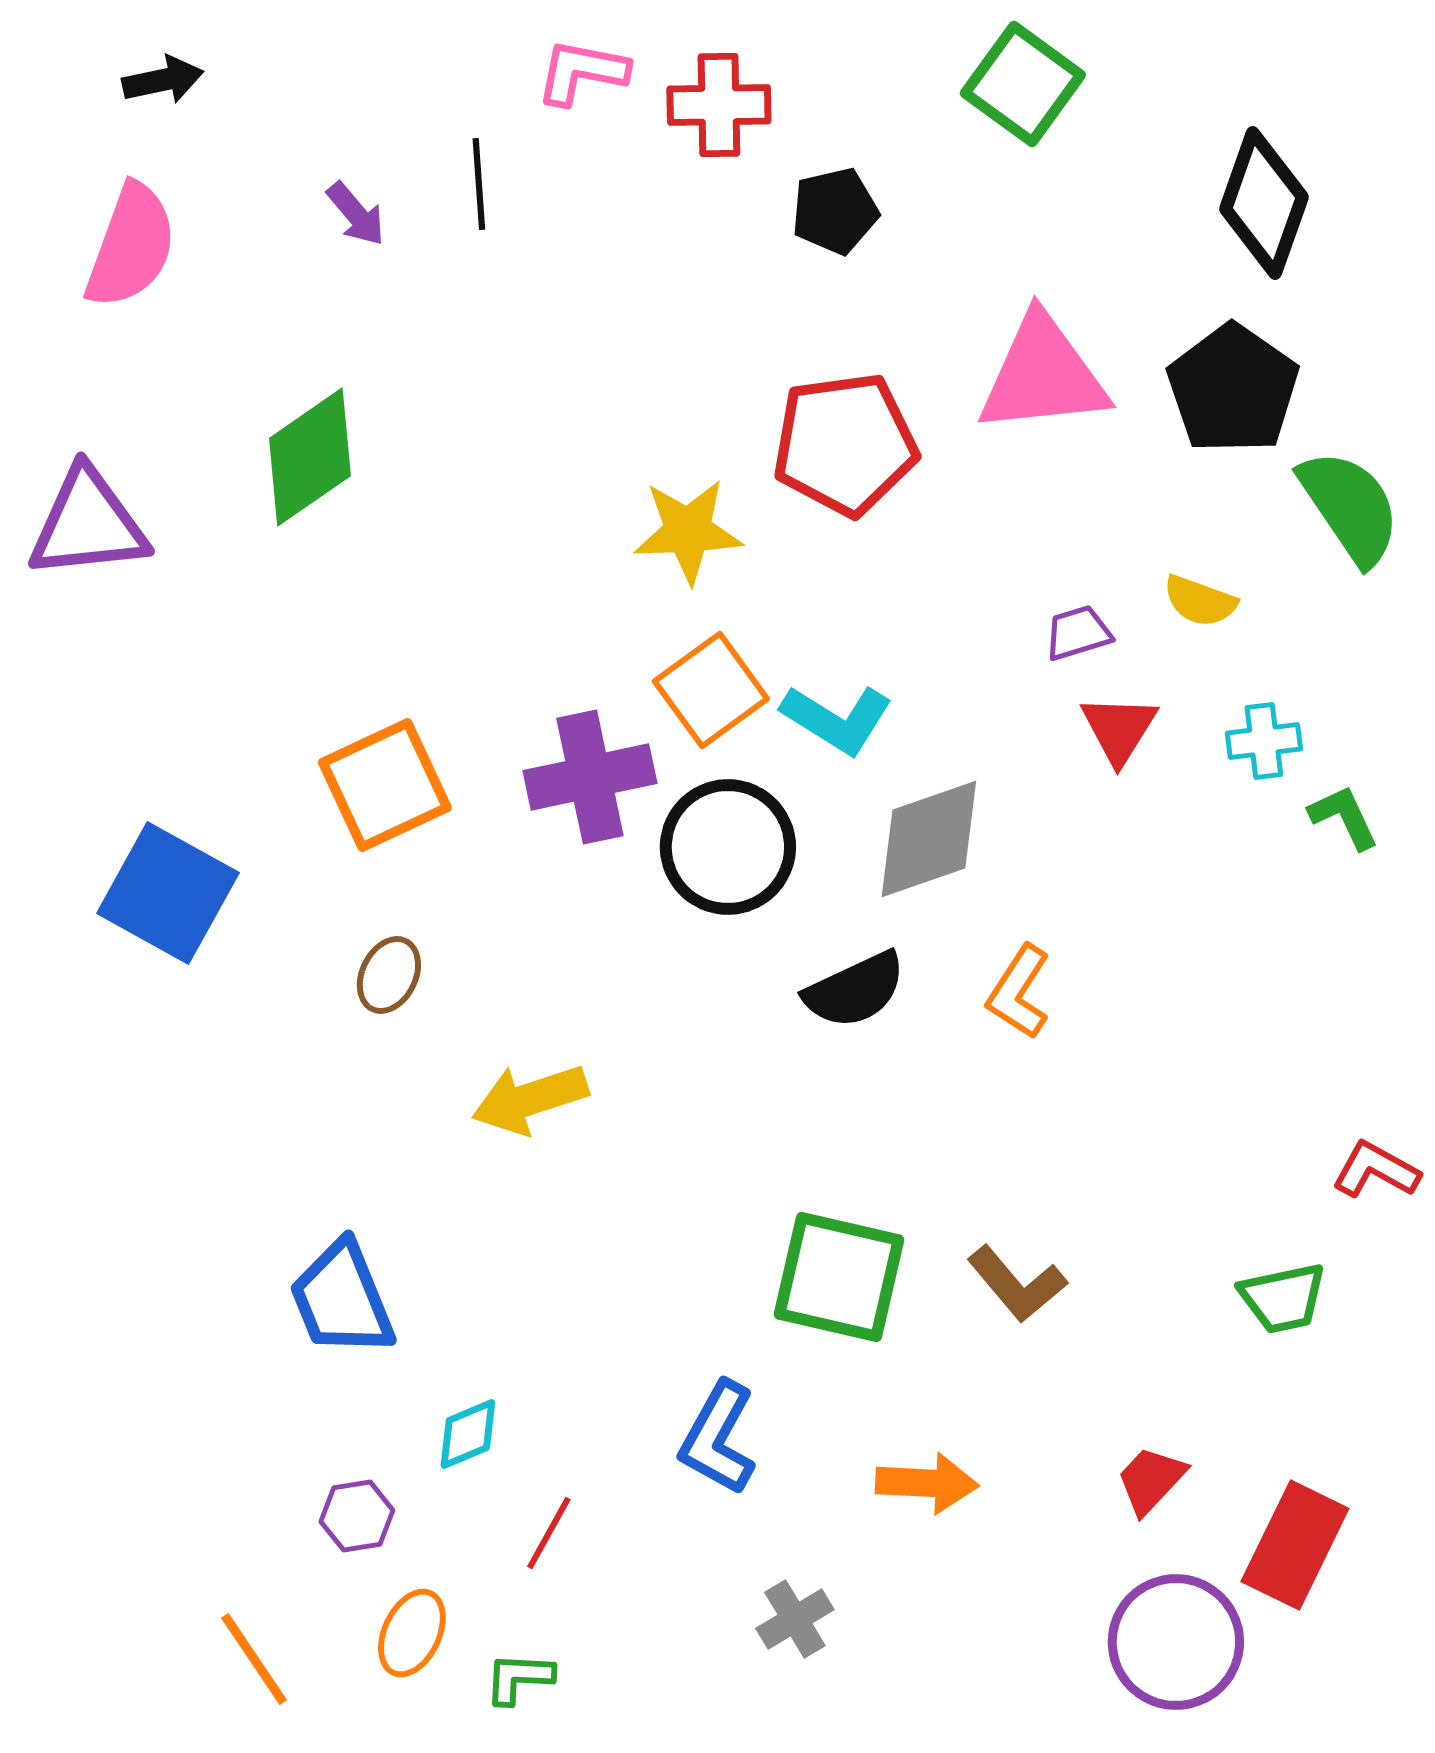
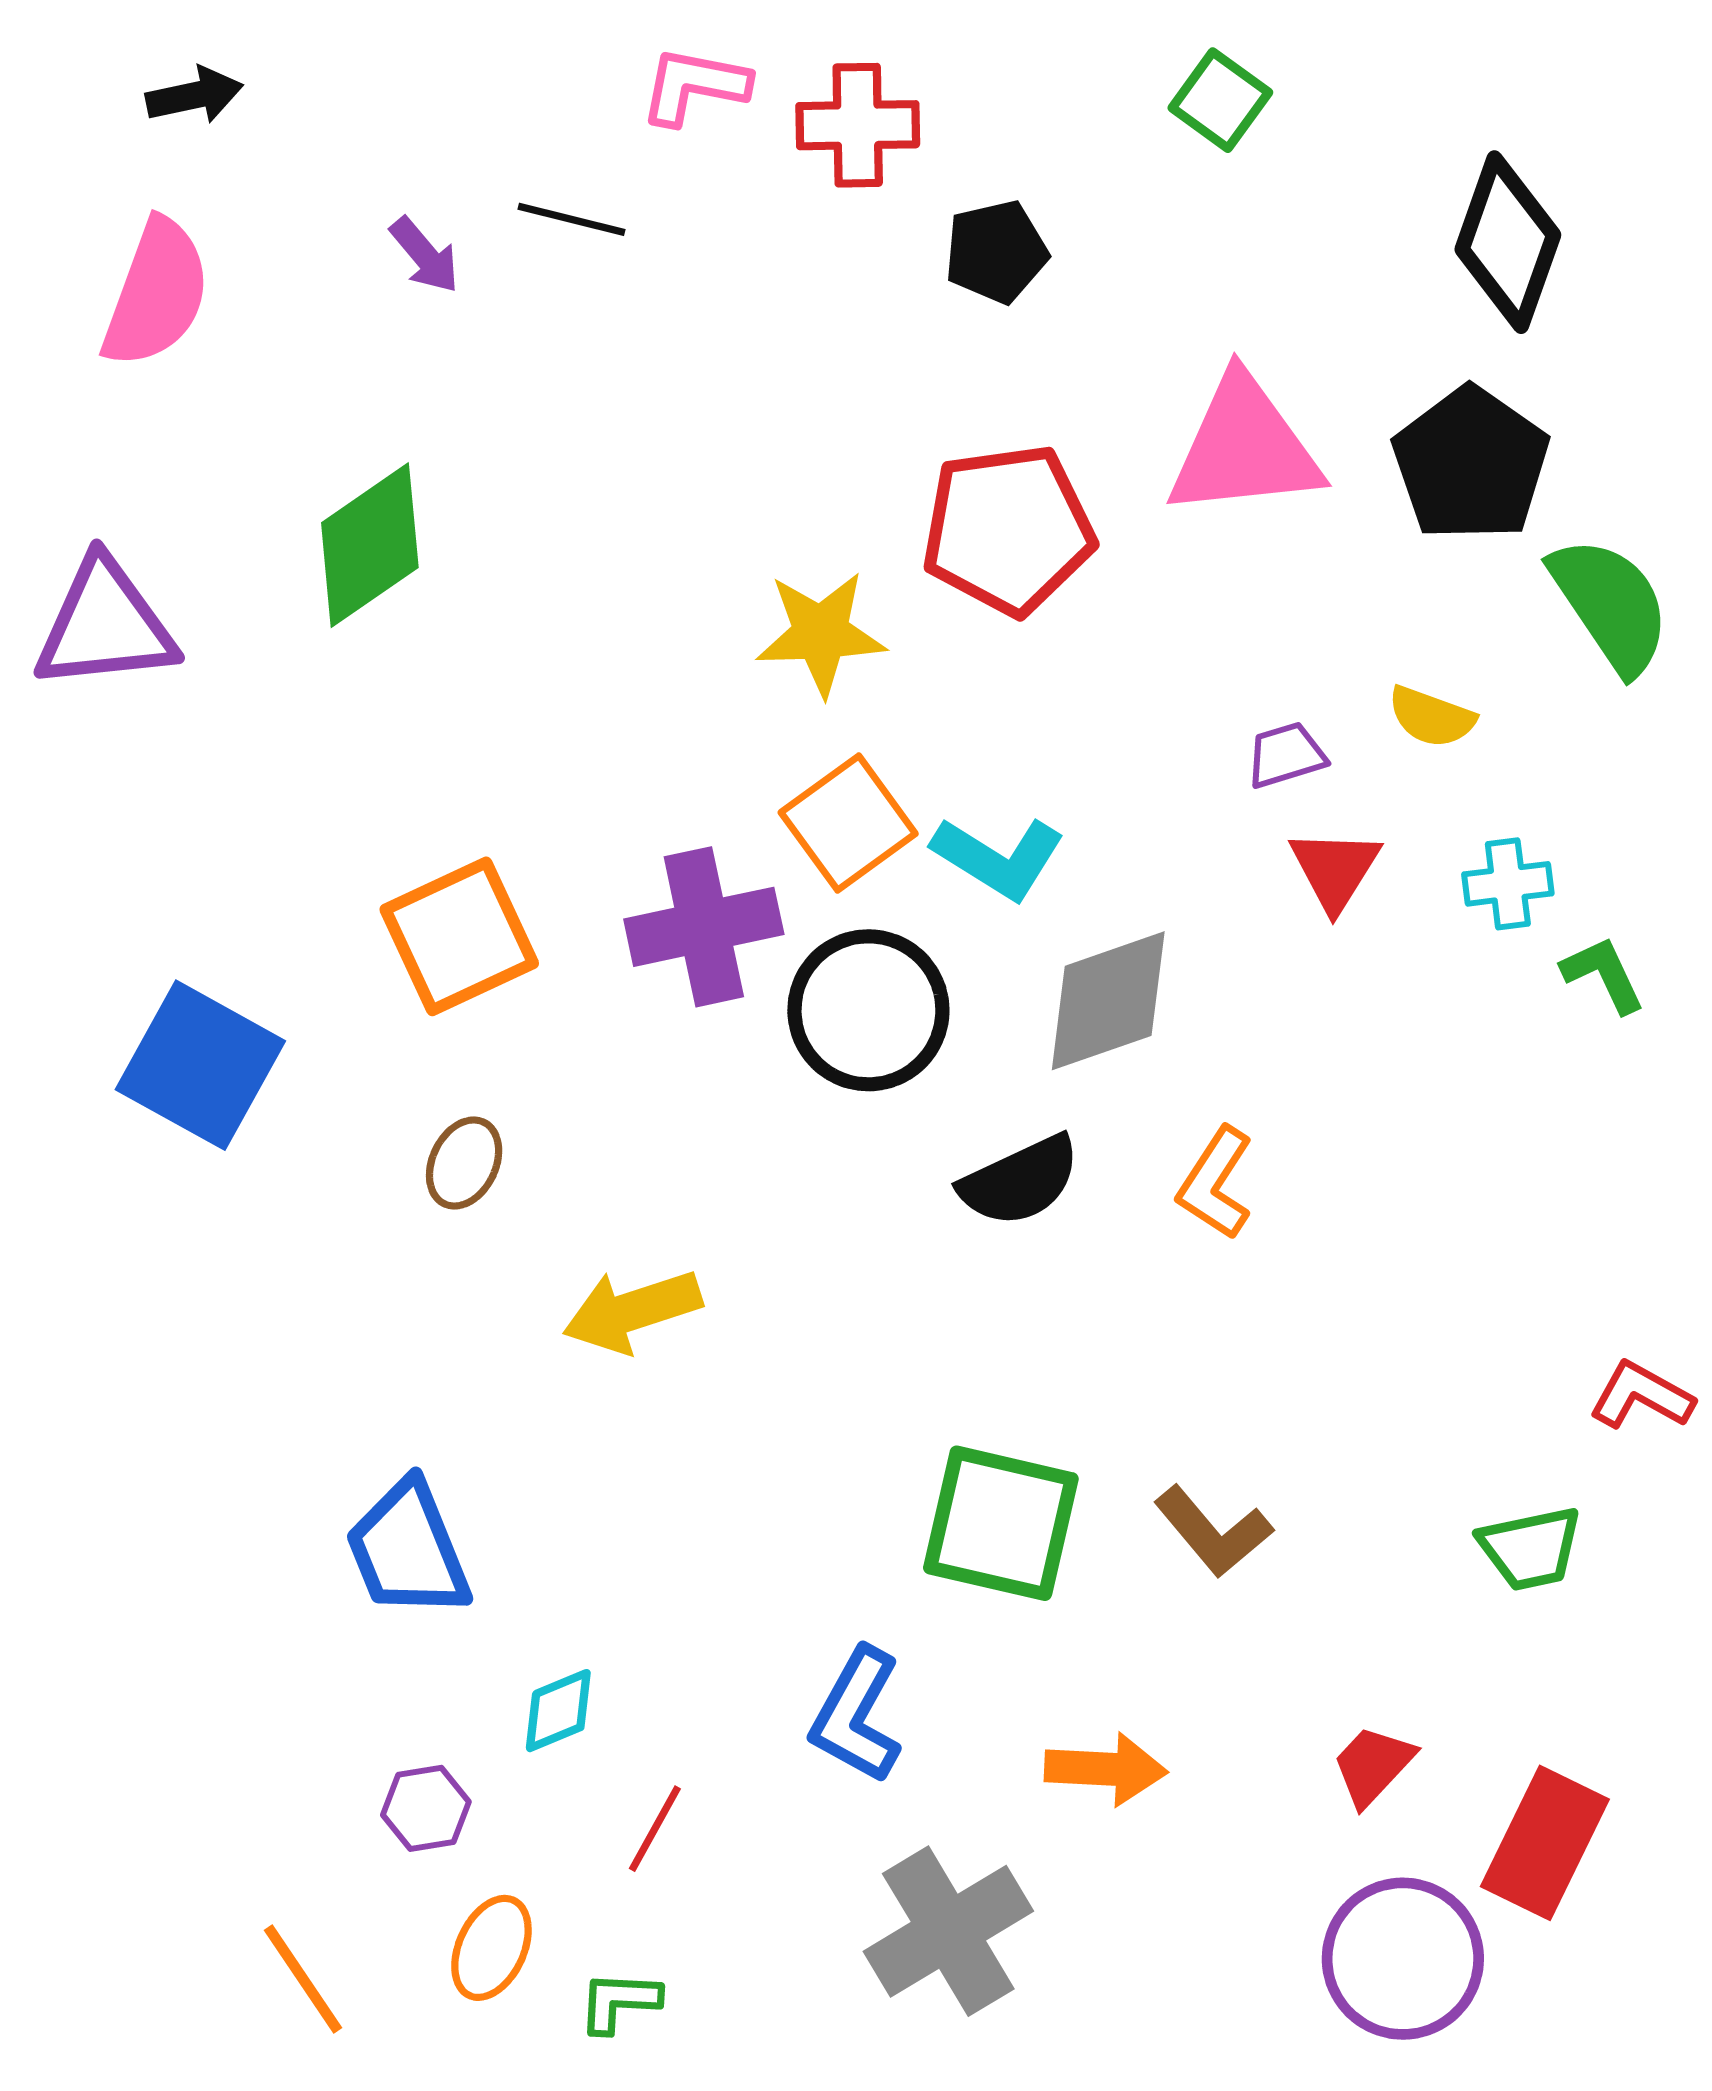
green square: (1023, 84) -> (1220, 100), size x0.7
black line: (479, 184) -> (571, 219), turned -72
gray cross: (795, 1619) -> (948, 1931), size x1.8

